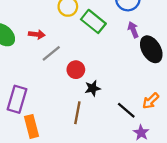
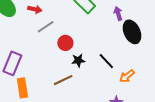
black line: (126, 110) -> (106, 61), moved
brown line: (77, 113) -> (63, 80), turned 48

